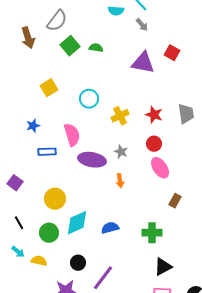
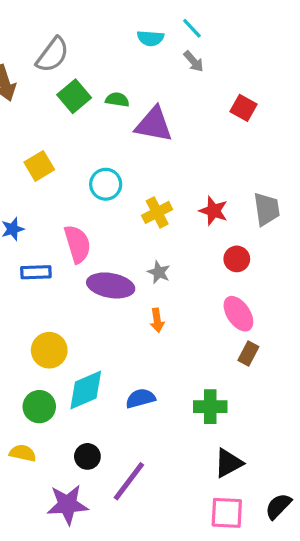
purple triangle: (143, 63) -> (154, 124), moved
red circle: (154, 144) -> (237, 259), moved
pink ellipse: (160, 168) -> (238, 314), moved

